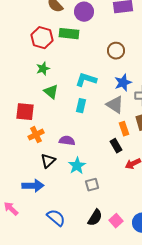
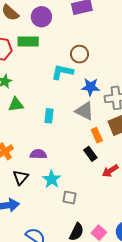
cyan L-shape: (86, 80) -> (62, 72), moved
blue star: (123, 83) -> (90, 87), turned 30
green triangle: (51, 92) -> (16, 105), turned -42
gray square: (92, 185) -> (70, 198), turned 32

